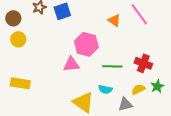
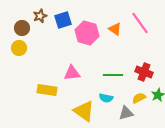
brown circle: (13, 18) -> (22, 28), moved
pink hexagon: (86, 44) -> (87, 33), moved
yellow rectangle: (20, 83) -> (47, 90), moved

